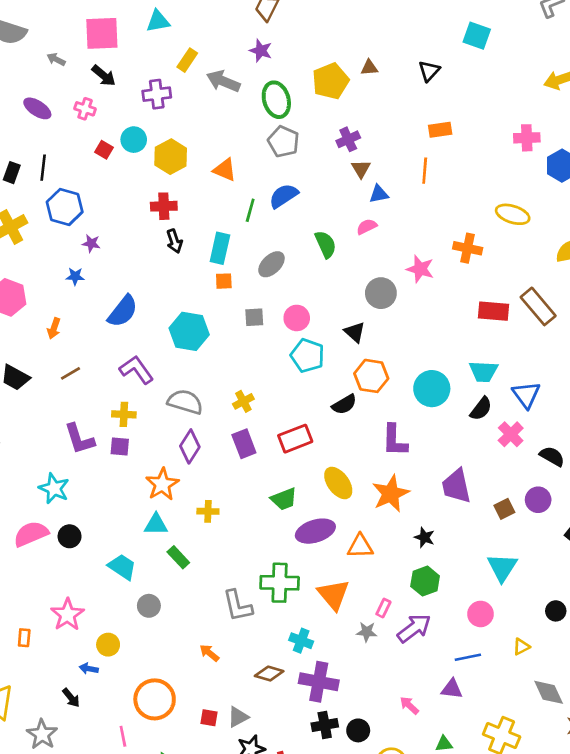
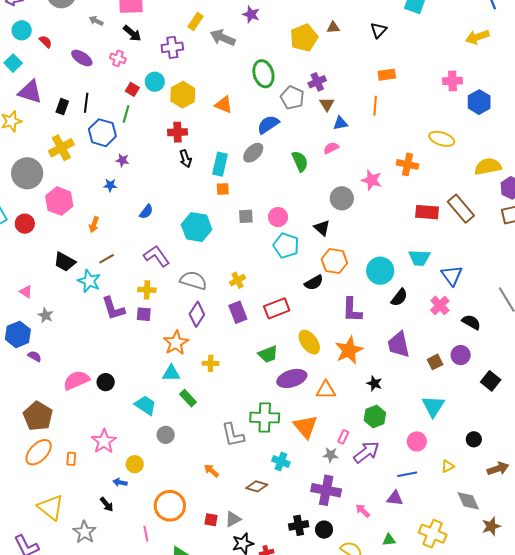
green ellipse: (276, 100) -> (263, 74), moved
gray pentagon: (283, 142) -> (292, 98), moved
green line: (250, 210) -> (126, 114), moved
gray ellipse: (271, 264) -> (253, 153), moved
blue semicircle: (123, 311) -> (146, 212), size x0.6
black semicircle: (481, 409) -> (399, 297), moved
cyan star: (54, 488) -> (89, 281), moved
purple cross: (319, 682) -> (326, 490), moved

